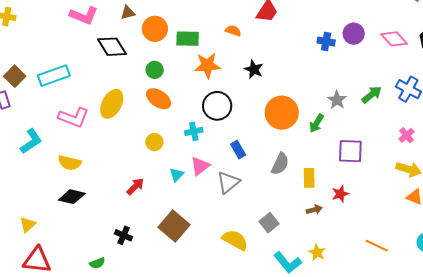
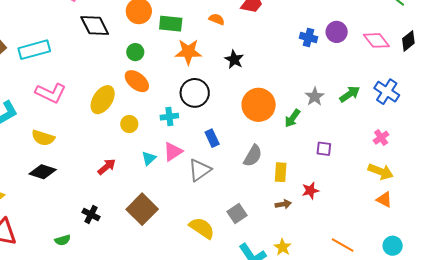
yellow ellipse: (112, 104) -> (103, 100), moved
purple square: (350, 151) -> (324, 149), size x0.6

